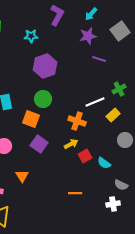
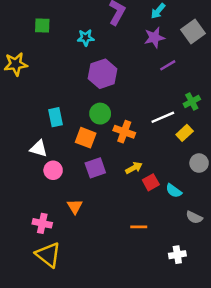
purple line: (99, 59) -> (168, 65), turned -48
orange cross: (77, 121) -> (124, 132), moved
purple square: (39, 144) -> (95, 168), turned 36
white cross: (113, 204) -> (177, 255), moved

